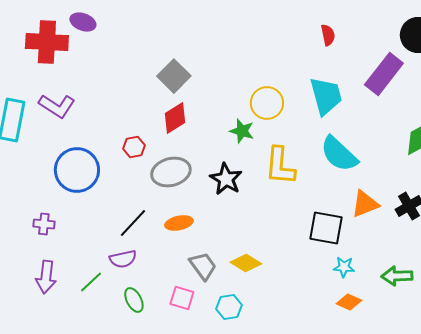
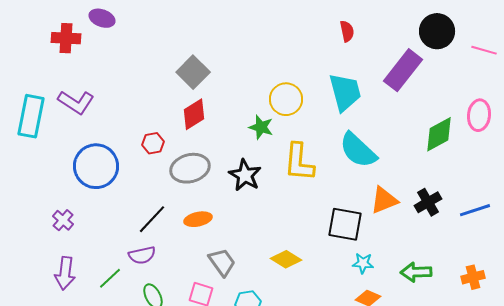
red cross: (47, 42) -> (66, 38), size x0.7
purple cross: (44, 224) -> (63, 220), turned 35
yellow diamond: (246, 263) -> (286, 259), moved

